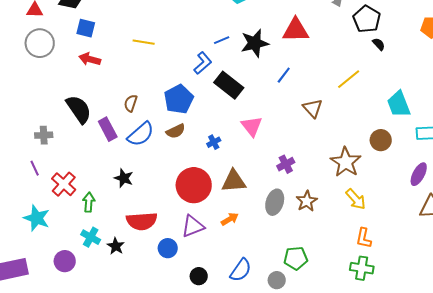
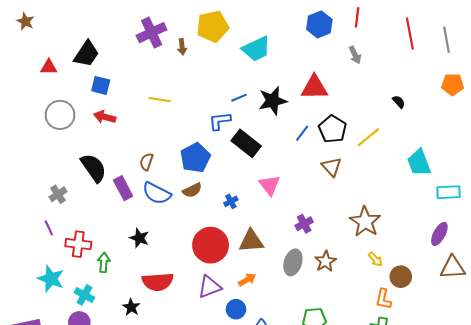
black pentagon: (367, 19) -> (333, 129), moved
gray circle: (40, 43) -> (60, 115), moved
blue L-shape: (203, 63) -> (220, 121), turned -145
blue semicircle: (141, 134) -> (157, 193), turned 68
gray cross: (44, 135) -> (58, 194), turned -30
brown circle: (381, 140) -> (401, 277), moved
red cross: (64, 184) -> (78, 244), turned -35
yellow arrow: (356, 199) -> (375, 259), size x0.7
cyan cross: (91, 237) -> (84, 295), moved
blue circle: (168, 248) -> (236, 309), moved

